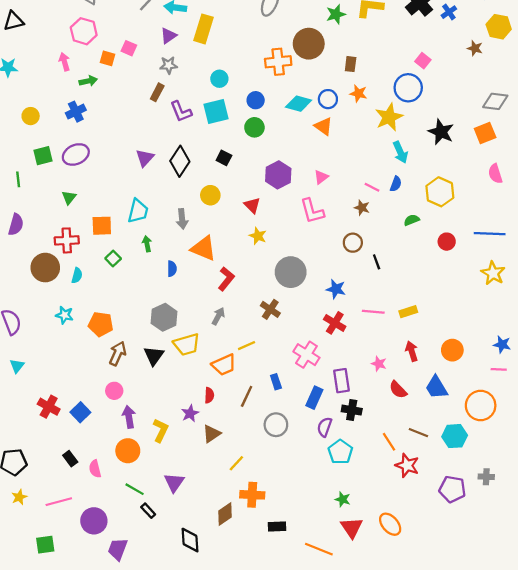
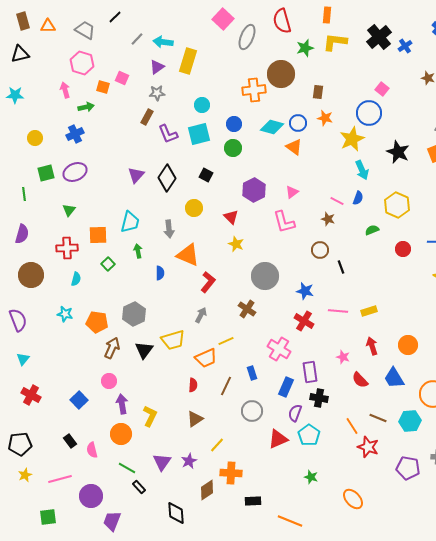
brown circle: (45, 268) -> (31, 275), moved
gray hexagon: (164, 317) -> (134, 314), moved
red cross: (49, 407) -> (31, 395), moved
purple star: (190, 413) -> (189, 461), moved
red triangle: (352, 528) -> (278, 439), moved, turned 40

